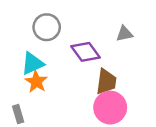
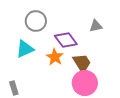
orange star: (36, 82) -> (55, 57), moved
brown trapezoid: (106, 82) -> (82, 63), turned -40

